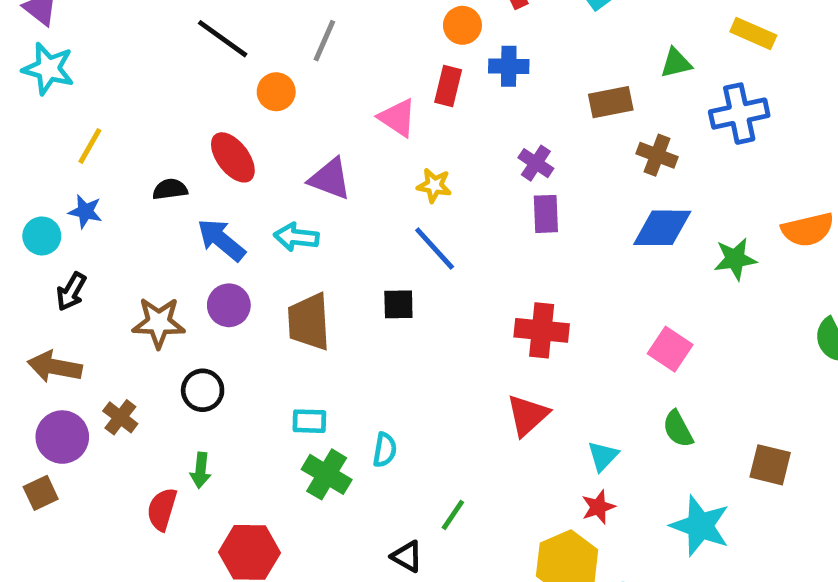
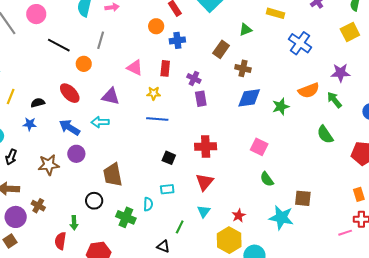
red rectangle: (448, 86) -> (165, 68), moved
brown rectangle: (611, 102) -> (221, 49), turned -36
blue cross: (739, 114) -> (300, 43), moved, turned -35
black semicircle: (170, 189) -> (38, 103), moved
blue star: (85, 212) -> (30, 124), moved
blue line: (435, 248) -> (157, 119), turned -35
black square: (398, 304) -> (169, 158), moved, turned 32
brown trapezoid: (309, 322) -> (113, 175), moved
black circle: (203, 390) -> (94, 201), moved
cyan rectangle: (309, 421) -> (167, 189), moved
cyan triangle: (603, 456) -> (204, 211), moved
brown square: (770, 465) -> (303, 198), moved

